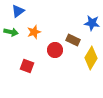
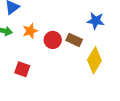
red circle: (55, 50) -> (53, 40), moved

